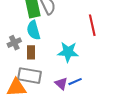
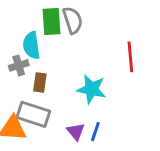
cyan semicircle: (33, 30) -> (31, 45), moved
blue line: (75, 82) -> (95, 132), turned -56

